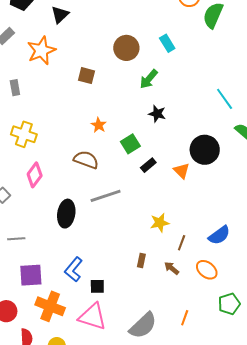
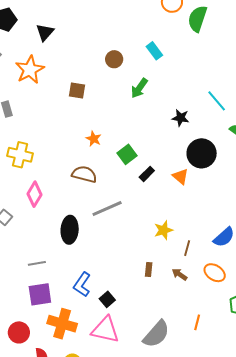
brown circle: (126, 48) -> (114, 59), size x0.7
black star: (157, 114) -> (181, 118), moved
gray line: (16, 239) -> (37, 263), moved
black square: (97, 286) -> (107, 299), turned -35

